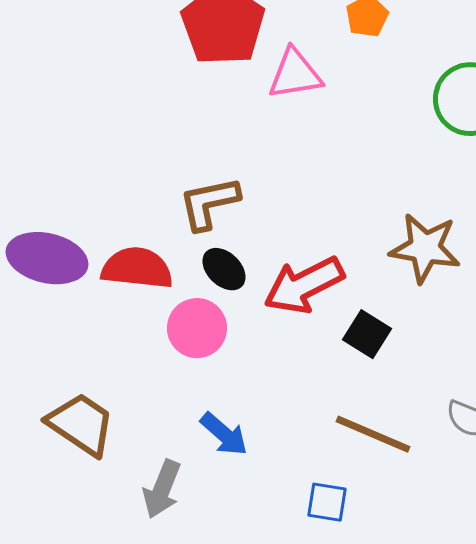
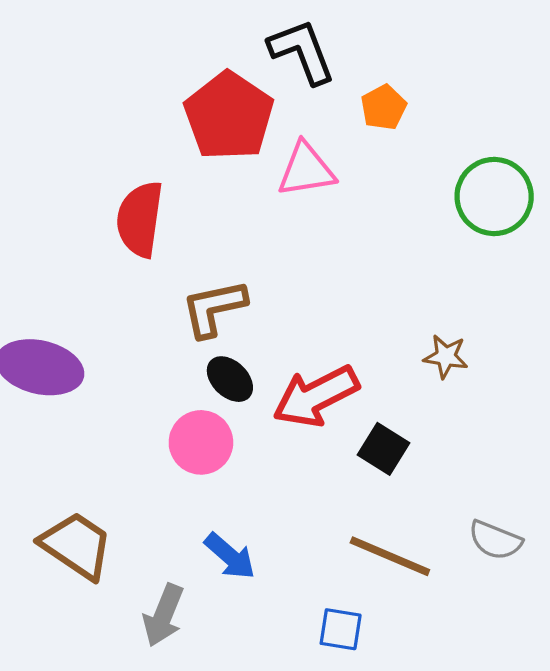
brown star: (425, 248) -> (446, 357), size x0.6
red semicircle: (137, 268) -> (140, 219), moved, turned -88

